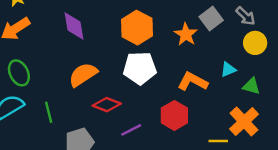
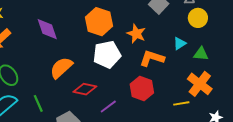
orange star: (186, 34) -> (136, 34), moved

